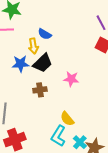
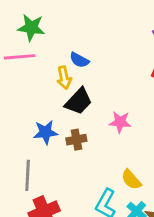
blue star: (21, 64) -> (46, 132), moved
yellow semicircle: (67, 119) -> (131, 180), moved

